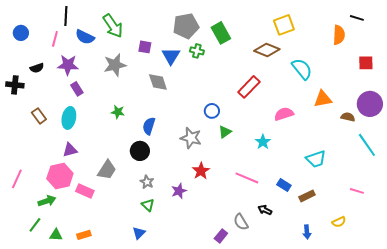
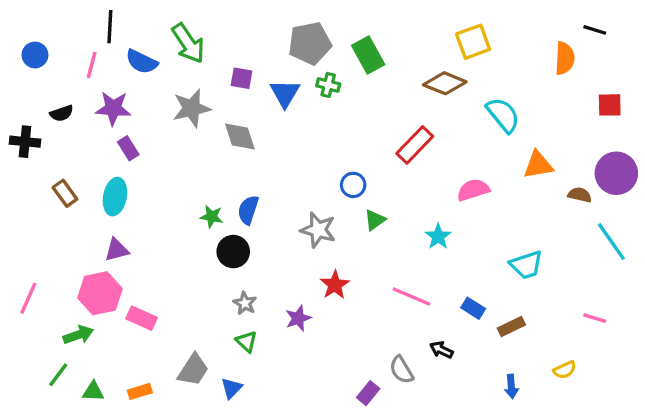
gray diamond: (158, 82) -> (240, 137), moved
green star: (118, 112) -> (212, 217), moved
gray trapezoid: (107, 170) -> (193, 370), moved

